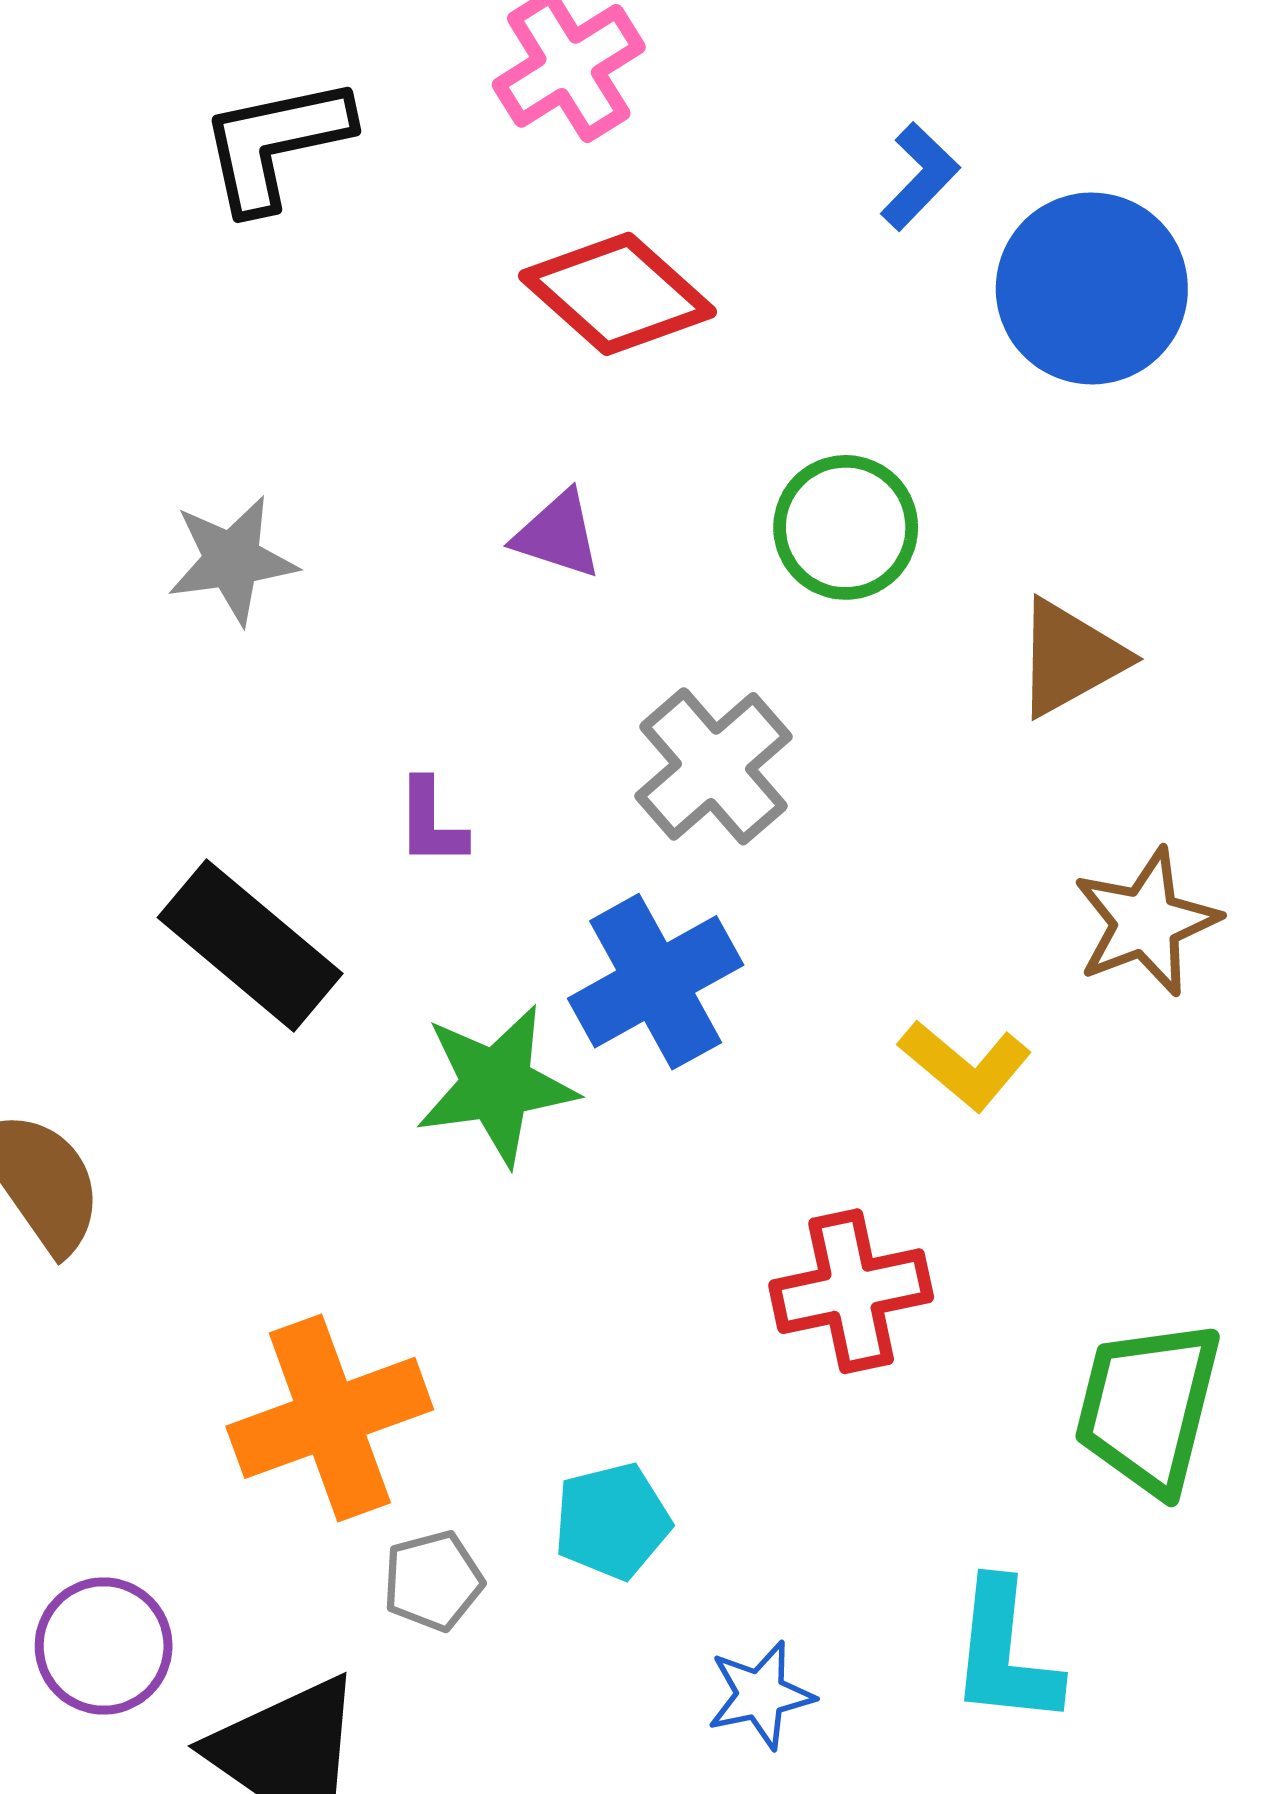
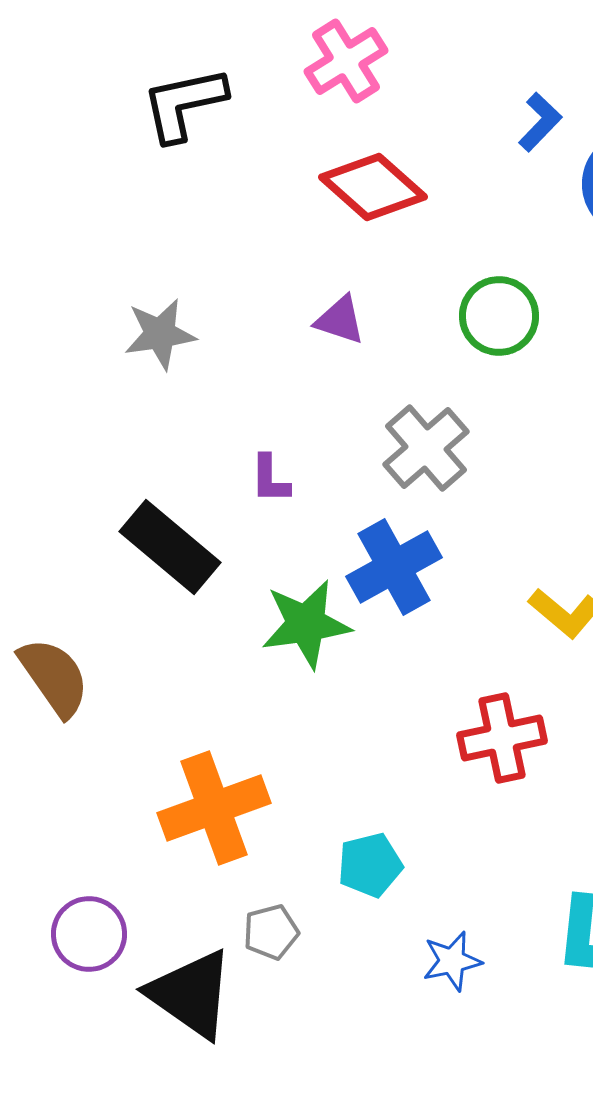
gray pentagon: (433, 1581) -> (271, 932), moved

